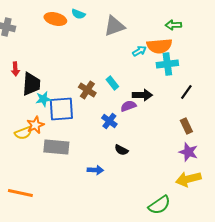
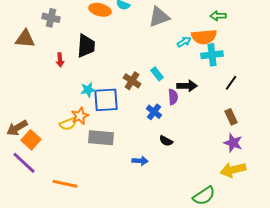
black trapezoid: (31, 84) -> (86, 46), moved
purple semicircle: (128, 106) -> (173, 97), turned 105

